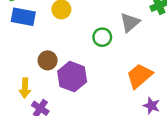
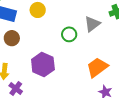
brown circle: (48, 60) -> (12, 38), moved

